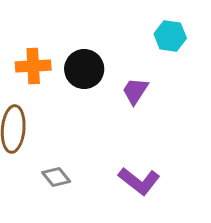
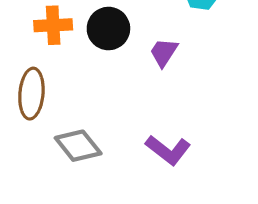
gray diamond: (56, 177) -> (78, 146), size x1.5

